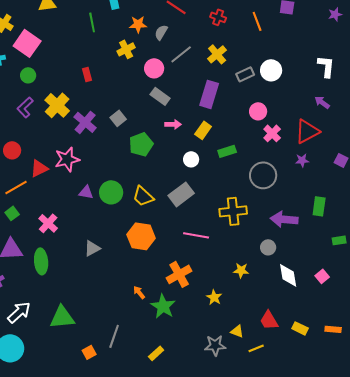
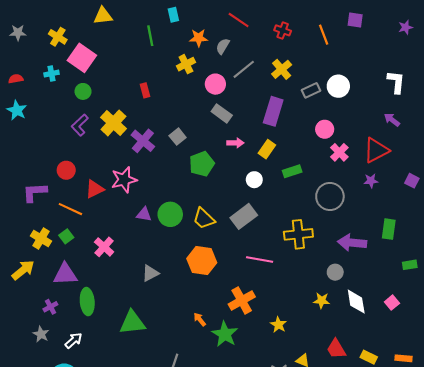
orange line: (16, 187) -> (70, 209), turned 55
green ellipse: (41, 261) -> (87, 302), moved
yellow star: (241, 270) -> (322, 300), moved
white arrow: (19, 312) -> (74, 340), size x0.7
green triangle: (62, 317) -> (132, 323), moved

